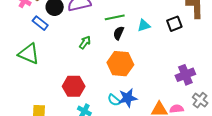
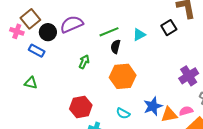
green triangle: (29, 54) -> (31, 83), size x0.6
blue star: (128, 98) -> (153, 106), moved

